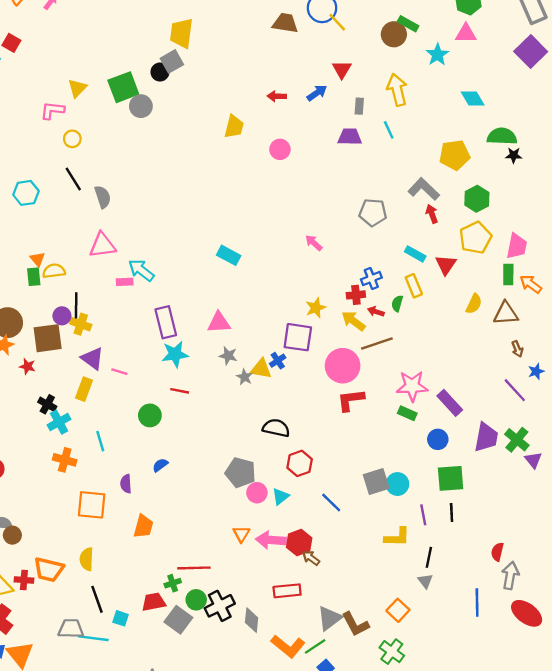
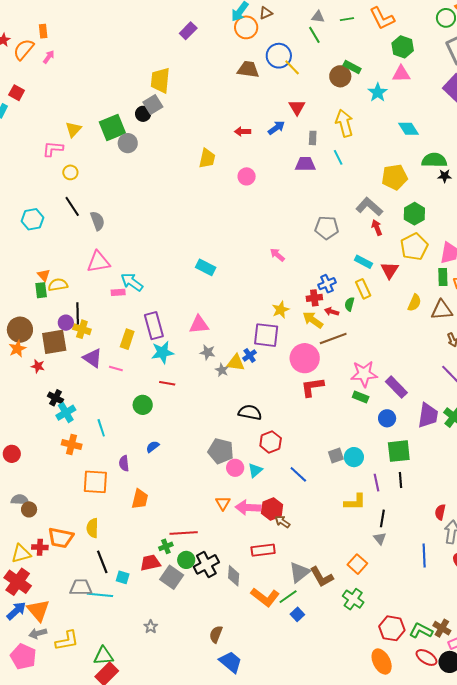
yellow rectangle: (84, 389) -> (127, 339), moved
gray square: (376, 482) -> (336, 455), size x0.7

